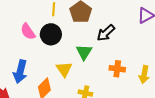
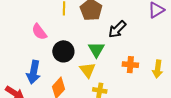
black circle: (51, 34) -> (63, 51), moved
yellow triangle: (64, 69) -> (88, 70), moved

